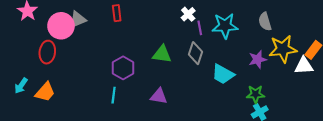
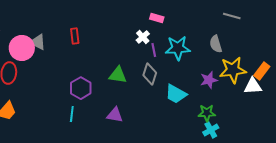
gray triangle: (78, 19) -> (38, 42), turned 48

